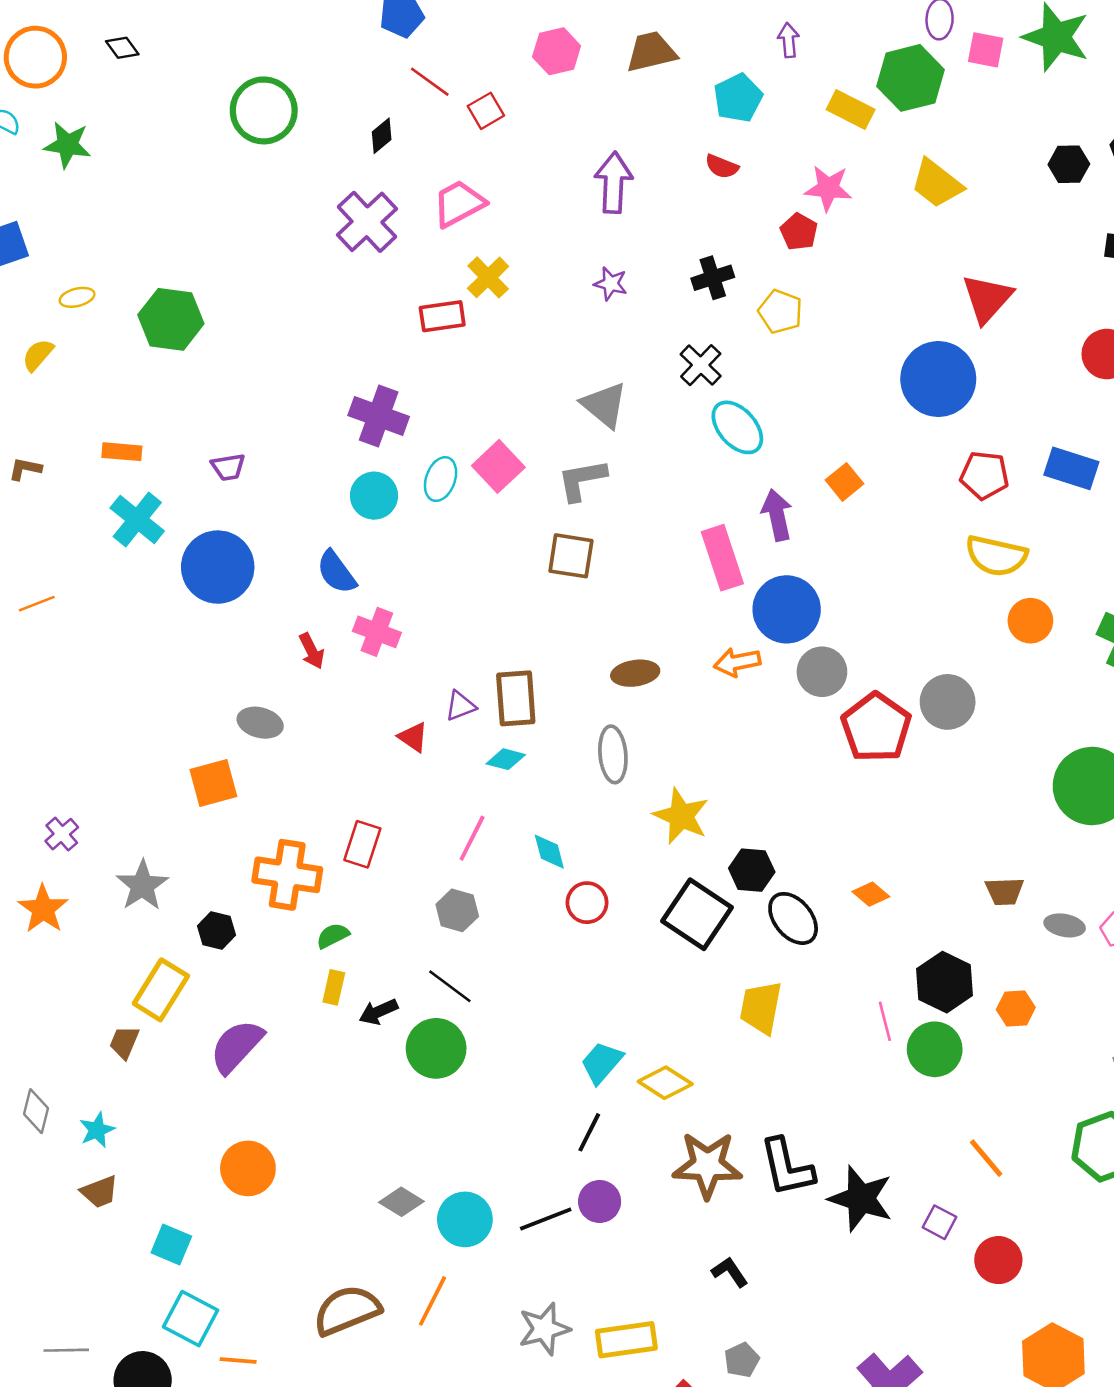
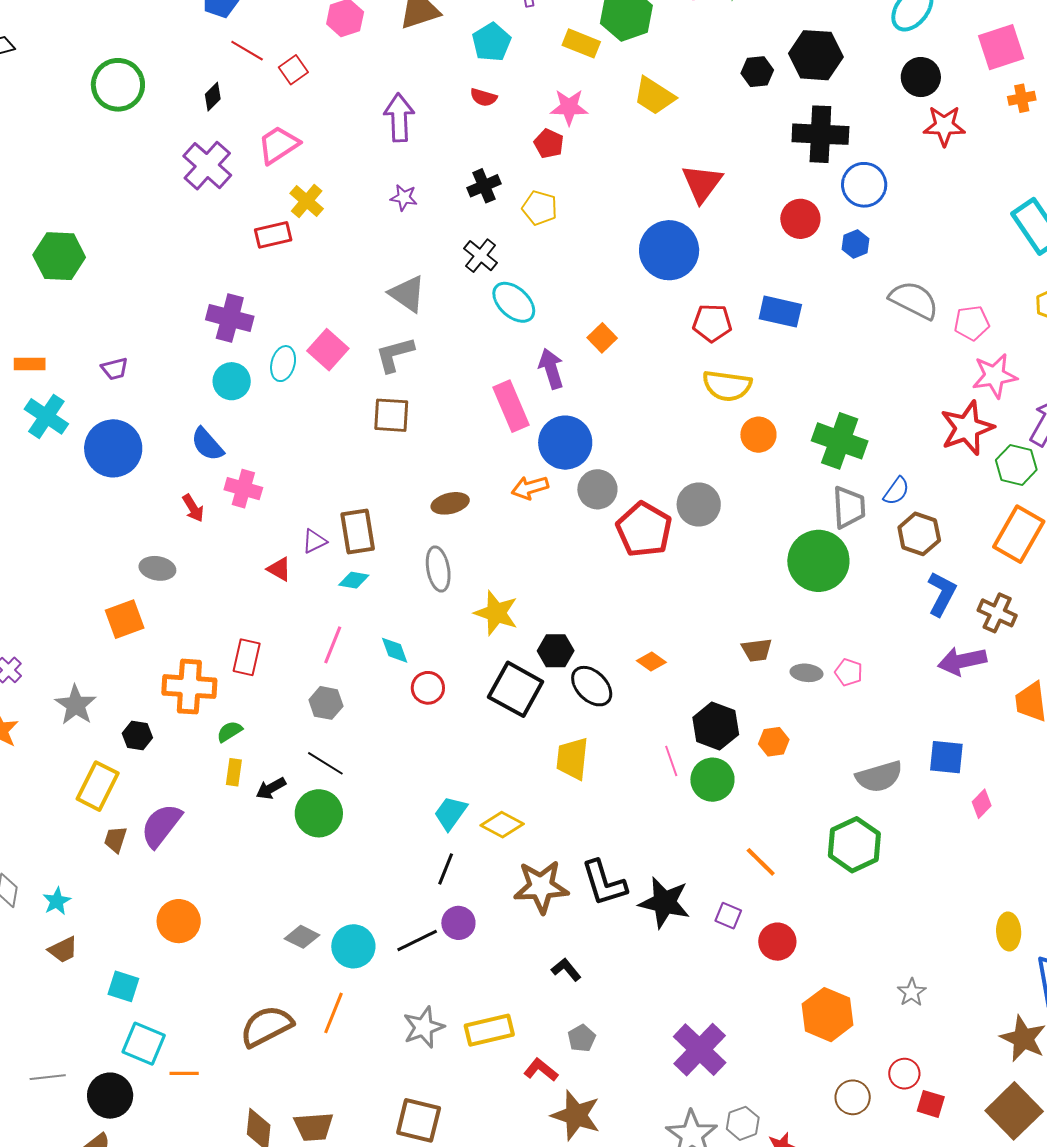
brown trapezoid: (124, 1042) -> (115, 839), moved

